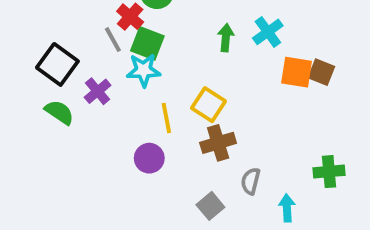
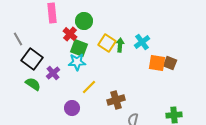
gray line: (113, 40) -> (18, 39), moved
yellow square: (209, 105) -> (107, 43), moved
yellow line: (166, 118) -> (89, 87), turned 56
purple circle: (149, 158) -> (72, 108), moved

